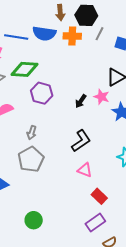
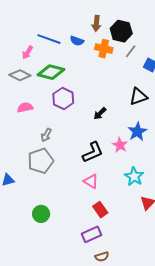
blue semicircle: (44, 33) -> (77, 41), size x0.6
pink star: (102, 97) -> (120, 145), moved
green circle: (34, 220) -> (41, 214), moved

